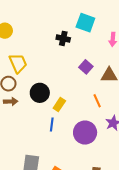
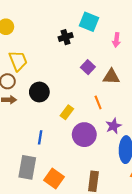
black cross: (63, 38) -> (66, 37), turned -32
yellow rectangle: (59, 104) -> (67, 112), moved
blue line: (52, 125) -> (40, 137), moved

